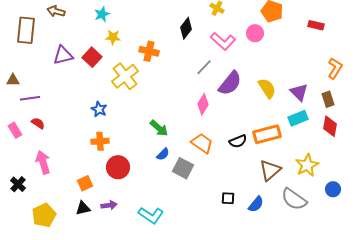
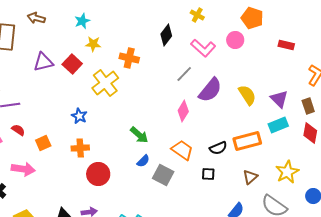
red rectangle: (316, 25) -> (286, 45), moved
pink arrow: (43, 162) -> (23, 169), turned 115
brown triangle: (270, 170) -> (250, 177), size x0.7
orange square: (85, 183) -> (43, 143), moved
black square: (228, 198) -> (208, 174), moved

